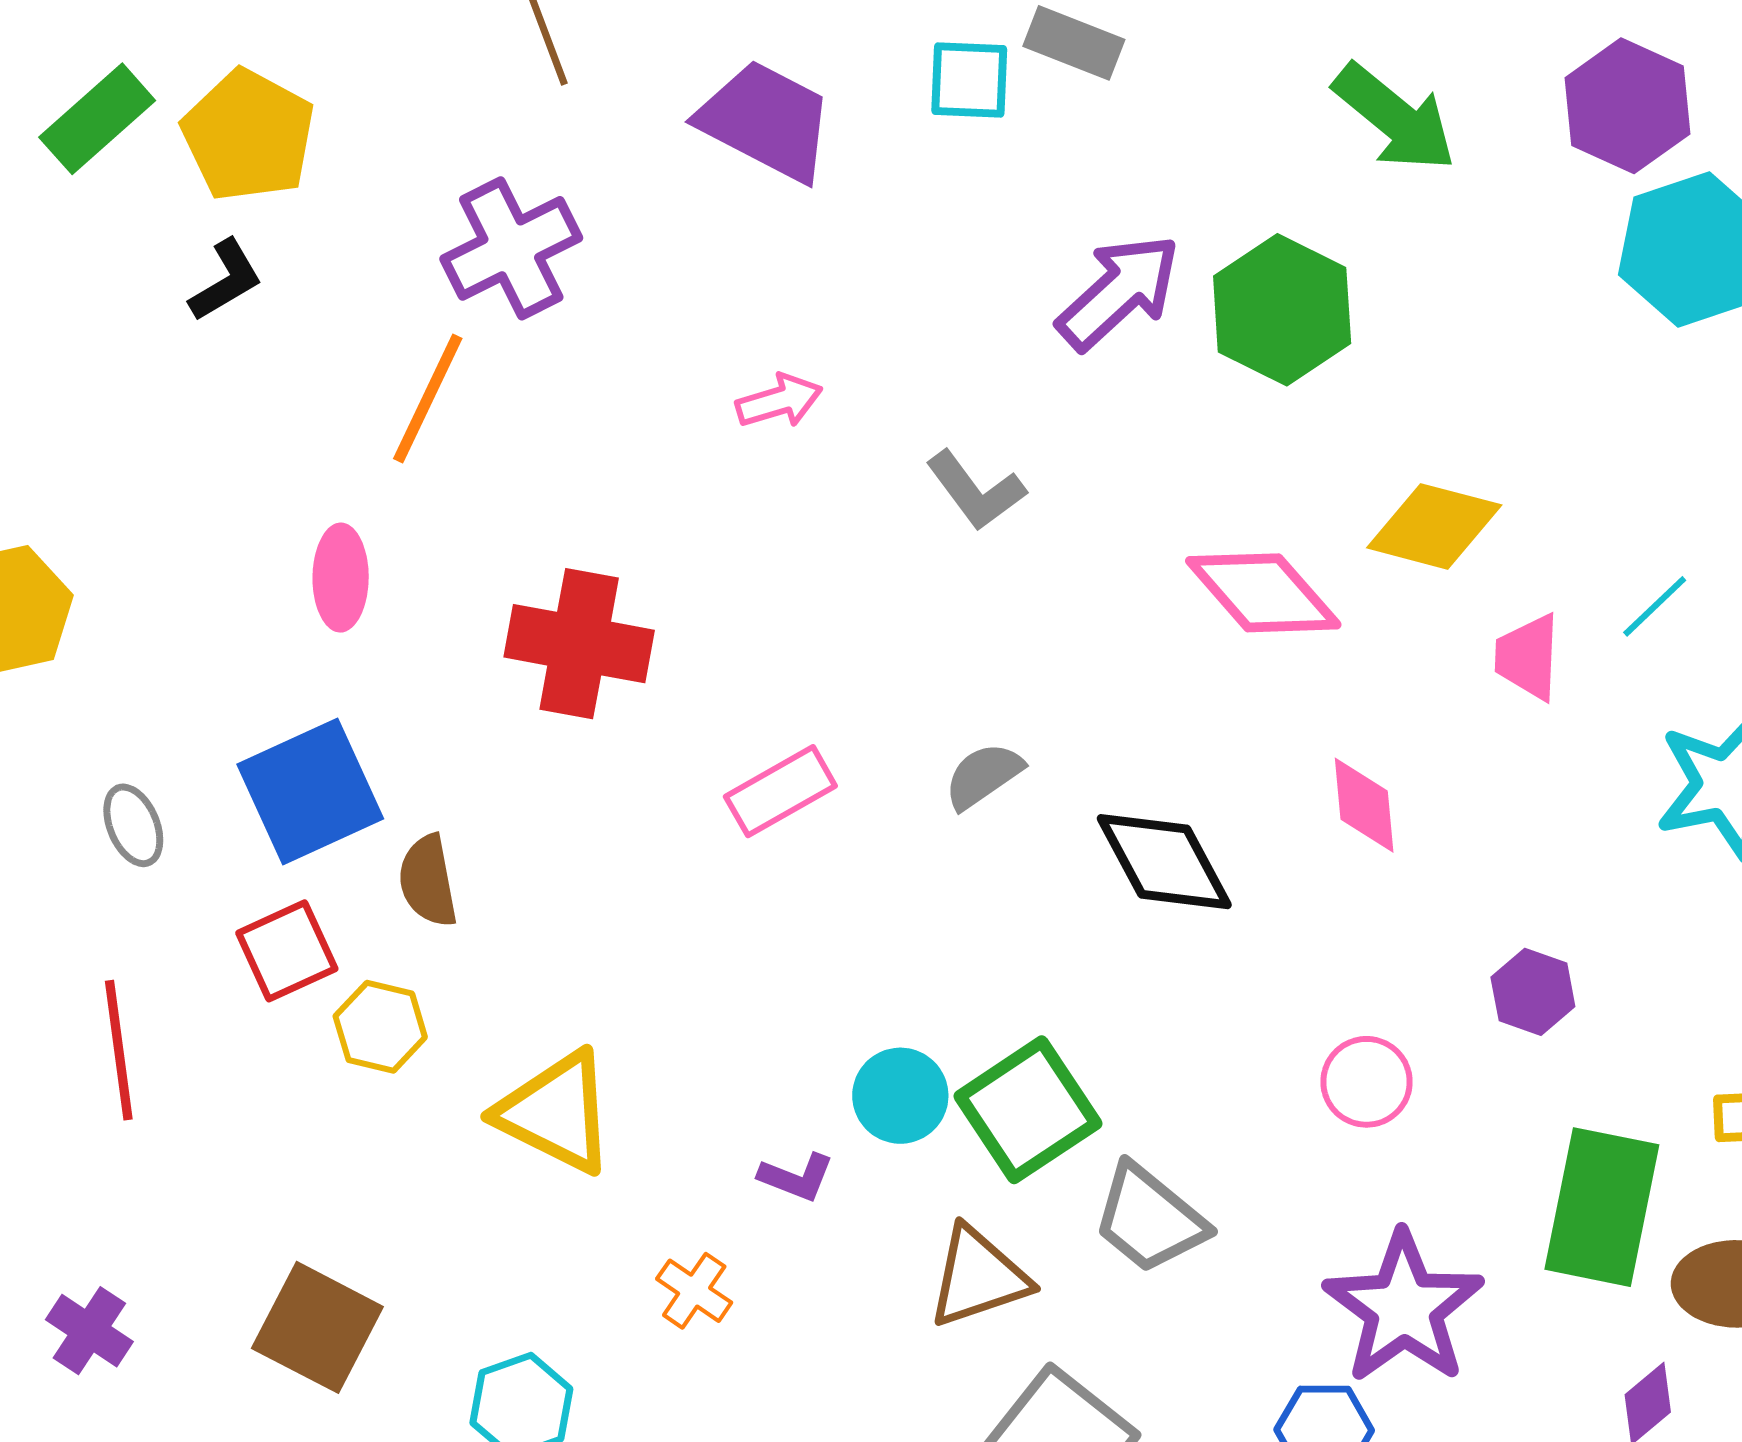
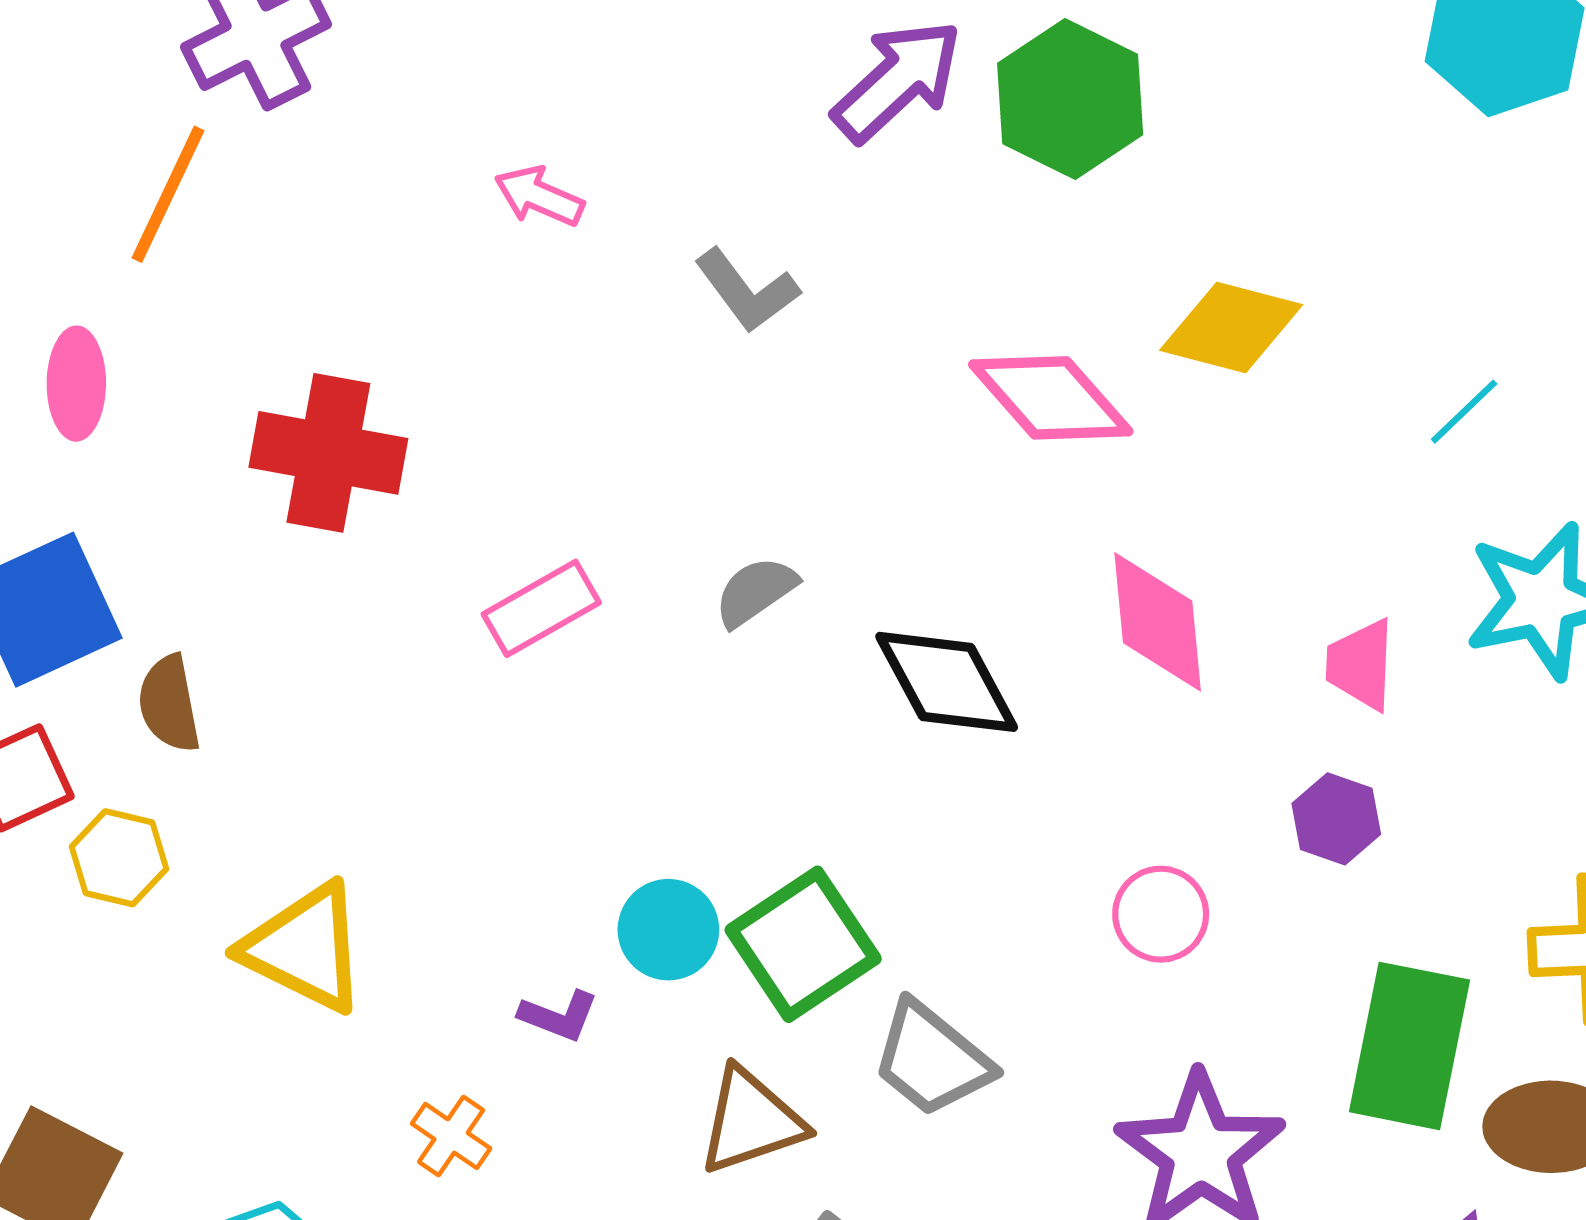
pink arrow: (779, 401) -> (539, 196), turned -140
pink trapezoid: (1528, 657) -> (1361, 665), moved
pink diamond: (1364, 805) -> (1158, 622), size x1.4

